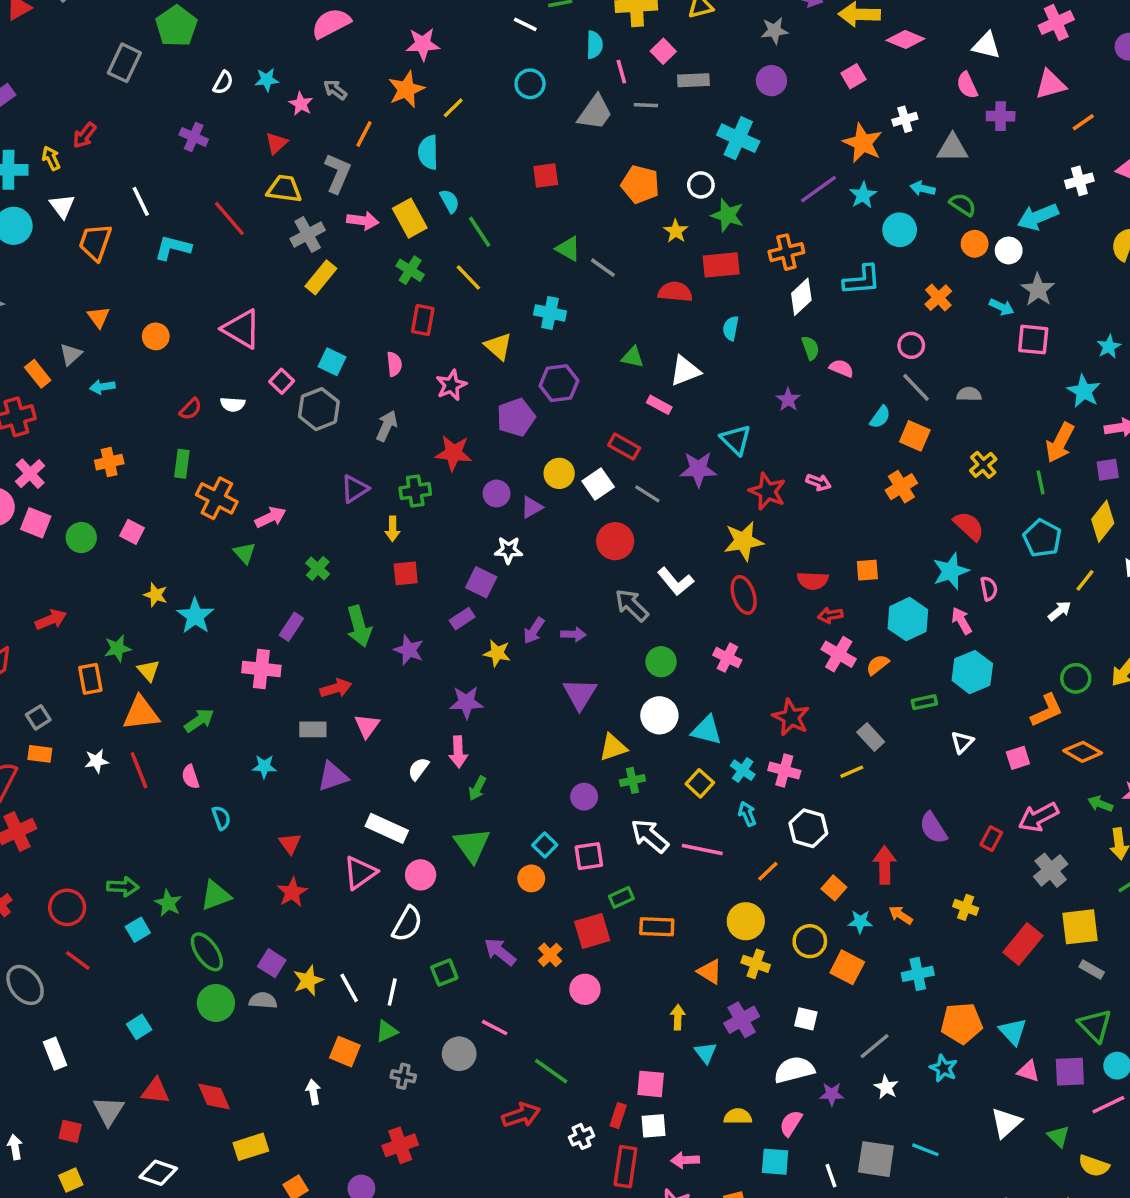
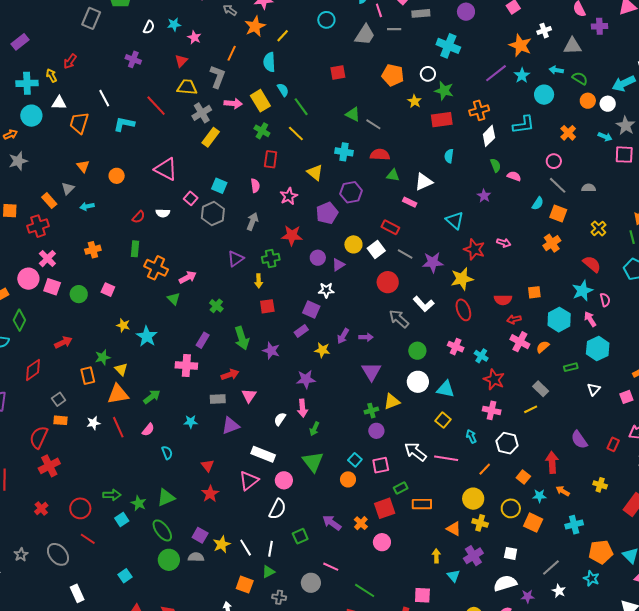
gray arrow: (335, 90) -> (230, 10), moved
white triangle: (62, 206) -> (59, 103), turned -49
red semicircle: (675, 292) -> (380, 155), moved
purple star: (698, 469) -> (433, 262), moved
cyan cross: (743, 770) -> (481, 356), moved
pink semicircle: (190, 777) -> (148, 430), turned -120
green cross: (632, 780) -> (371, 411), moved

